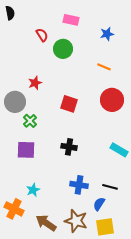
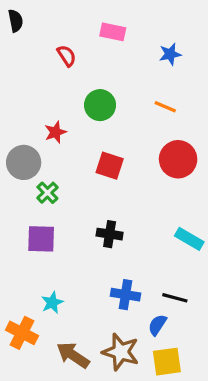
green circle: (63, 49) -> (100, 105), moved

